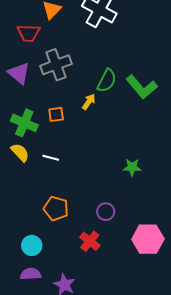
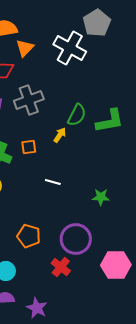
green L-shape: (142, 87) -> (110, 121), turned -60
white line: (51, 158) -> (53, 182), moved
purple circle: (106, 212) -> (76, 239), size x1.8

